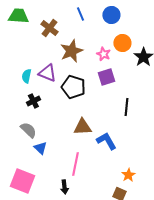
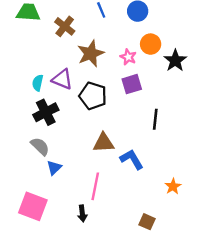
black cross: (33, 101) -> (46, 112), size x1.5
blue triangle: (40, 148) -> (54, 168), turned 32
orange star: (128, 175) -> (173, 186), moved

